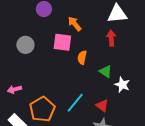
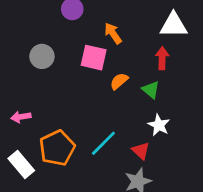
orange semicircle: (82, 57) -> (119, 81), turned 32
green triangle: (106, 71) -> (151, 90), moved
white star: (122, 85) -> (159, 125), moved

